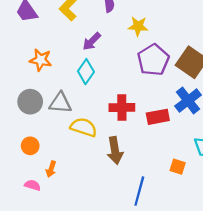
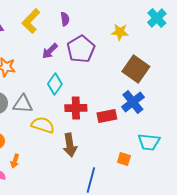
yellow star: (138, 26) -> (120, 32), moved
purple pentagon: (153, 60) -> (81, 49), moved
cyan diamond: (86, 72) -> (55, 84), moved

